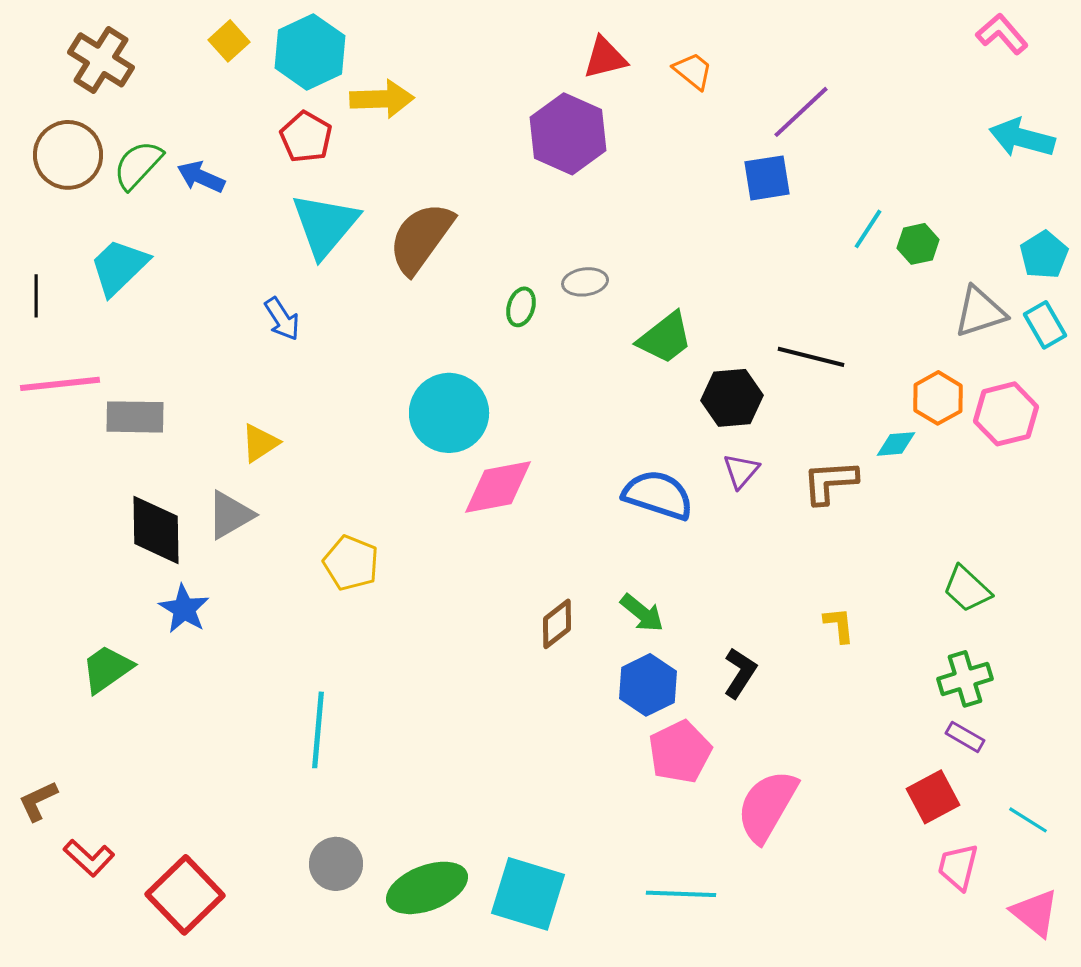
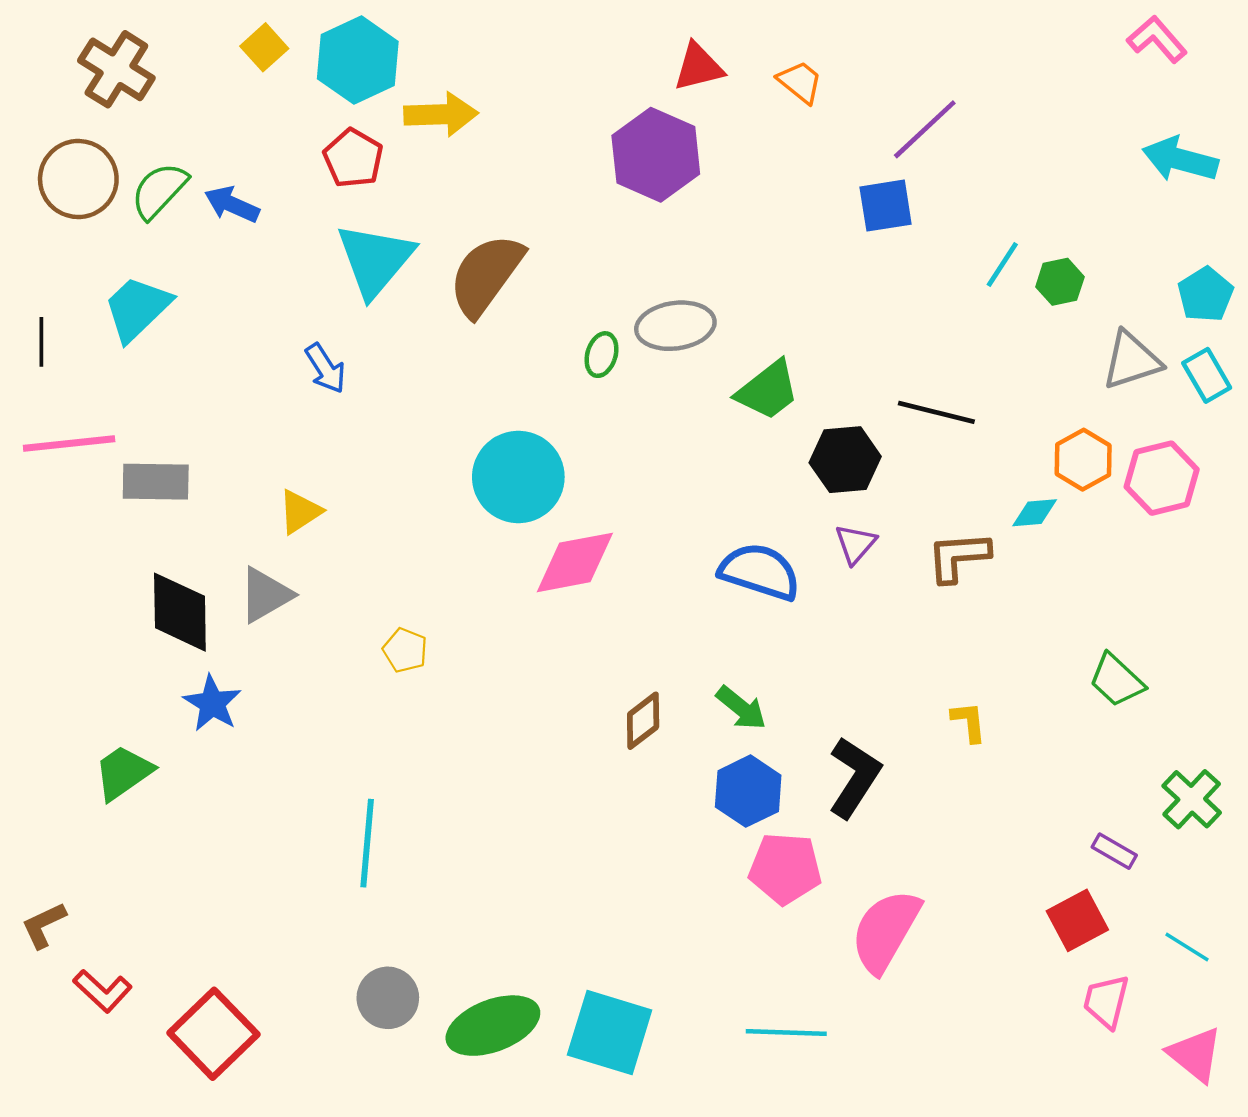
gray ellipse: (585, 282) -> (675, 326), size x1.5
yellow pentagon: (351, 563) -> (405, 650), size x0.7
black L-shape: (740, 673) -> (854, 777), size x1.4
green cross: (965, 679) -> (1192, 799), moved, turned -30
pink pentagon: (680, 752) -> (785, 868), turned 30

